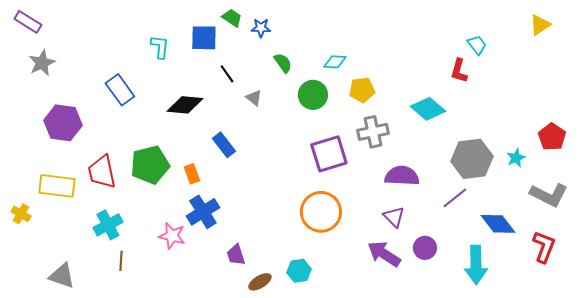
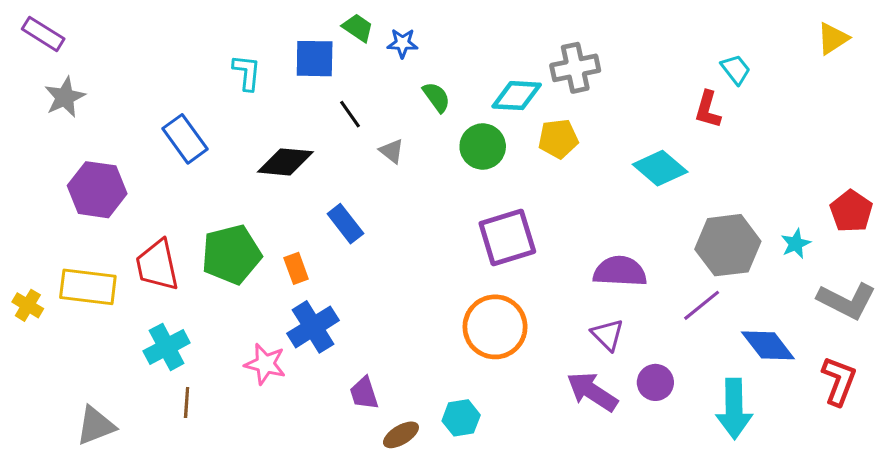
cyan diamond: (335, 62) -> (517, 96), size x1.4
gray cross: (373, 132) -> (575, 68), moved
yellow cross: (21, 214) -> (28, 305), moved
gray triangle: (62, 276) -> (96, 426), turned -40

